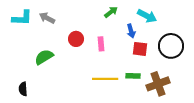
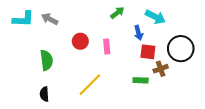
green semicircle: (44, 57) -> (46, 60), turned 114
yellow line: (105, 79) -> (90, 85), moved, turned -45
brown cross: (158, 84) -> (161, 69), moved, size x0.6
black semicircle: (23, 89) -> (44, 94), moved

